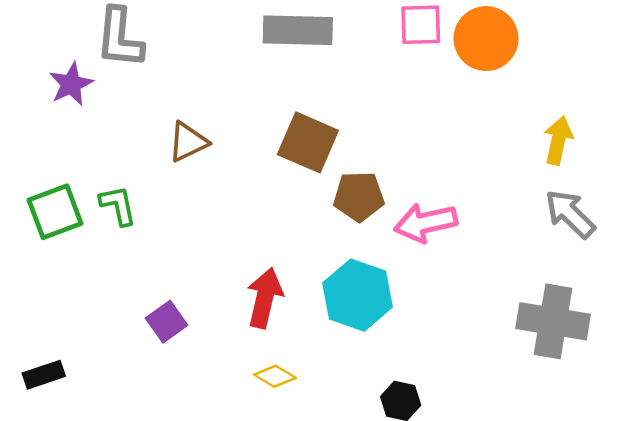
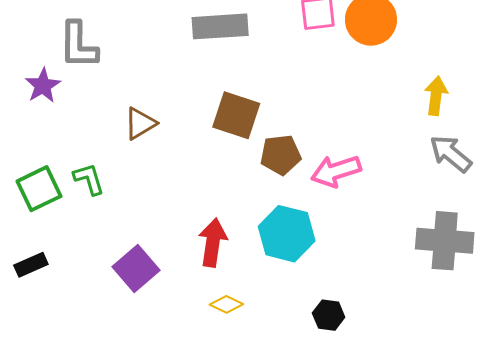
purple square: (167, 322) -> (136, 268), size x1.4
black rectangle: (44, 375) -> (31, 265), moved

